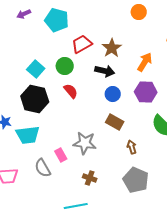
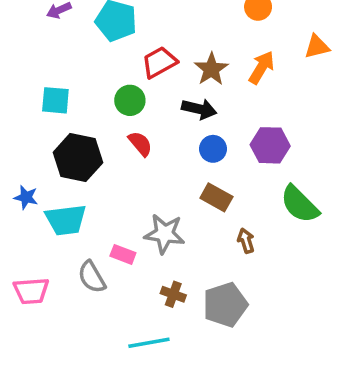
orange arrow: (145, 62) -> (262, 67), moved
cyan square: (36, 69) -> (55, 100), moved, turned -36
pink rectangle: (61, 155) -> (123, 254), turned -40
gray pentagon: (136, 180) -> (225, 305), moved, turned 30

